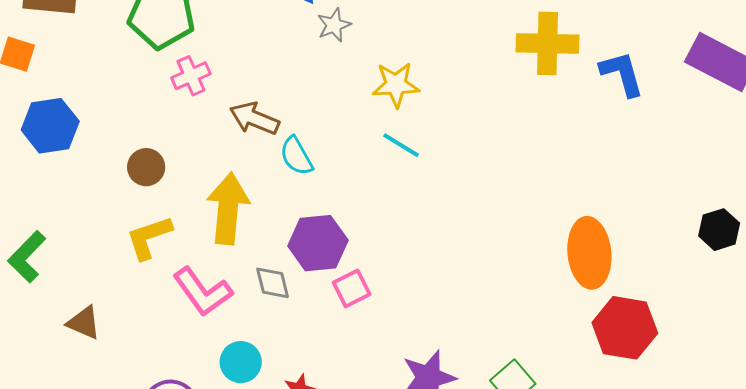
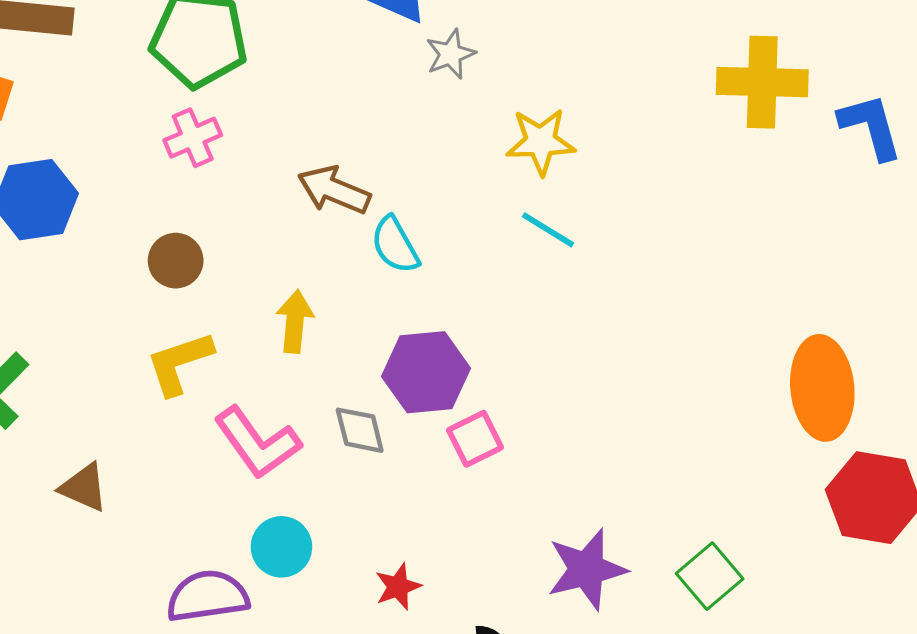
pink cross: (191, 76) -> (193, 138), moved
yellow arrow: (228, 209) -> (295, 321), size x0.6
cyan circle: (241, 362) -> (281, 547), moved

